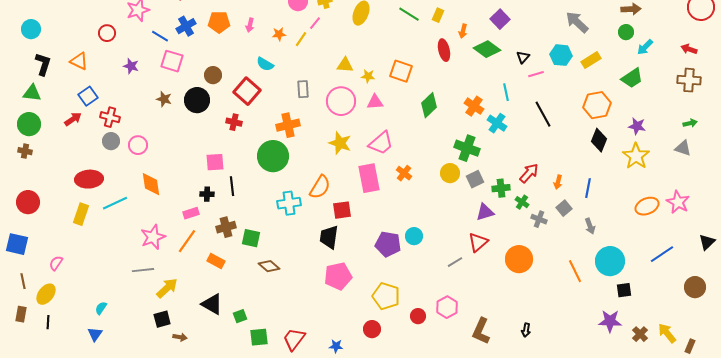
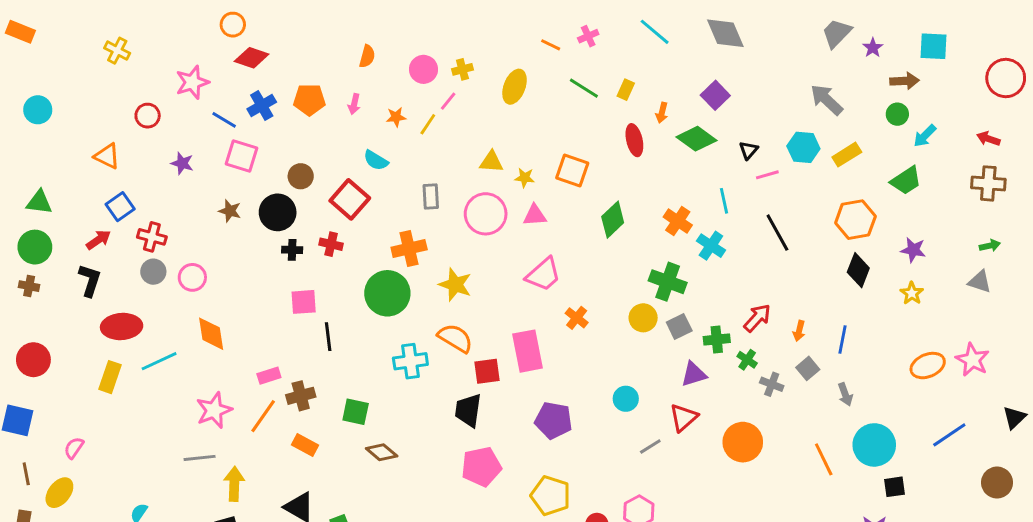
black L-shape: (43, 64) -> (90, 280), moved
yellow star: (340, 143) -> (455, 285), moved
yellow star: (636, 156) -> (912, 293), size x0.6
pink rectangle: (369, 178) -> (528, 351), moved
orange semicircle: (320, 187) -> (455, 338), turned -90
black cross: (207, 194) -> (292, 250), moved
brown cross: (226, 227) -> (301, 396), moved
cyan circle: (414, 236) -> (626, 399), moved
yellow arrow: (167, 288) -> (234, 484), turned -45

